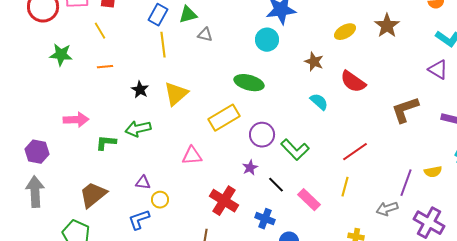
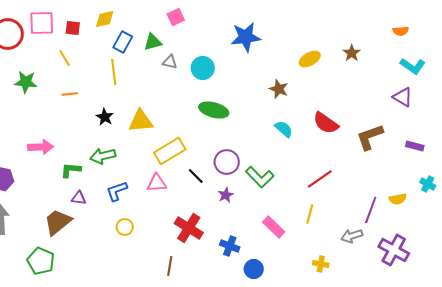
brown star: (387, 26) -> (352, 53), size x0.7
cyan circle: (267, 40) -> (203, 68), moved
yellow line: (163, 45) -> (114, 72), moved
red semicircle: (353, 82) -> (326, 123), moved
yellow triangle: (176, 94) -> (141, 121), turned 36
yellow rectangle: (224, 118) -> (170, 151), moved
purple star: (250, 168) -> (226, 195), moved
purple triangle: (143, 183) -> (79, 198), moved
black line: (276, 185) -> (196, 176), moved
blue L-shape: (139, 220) -> (117, 191), moved

